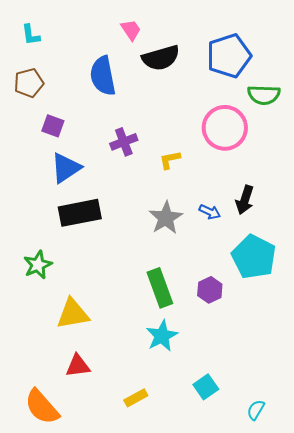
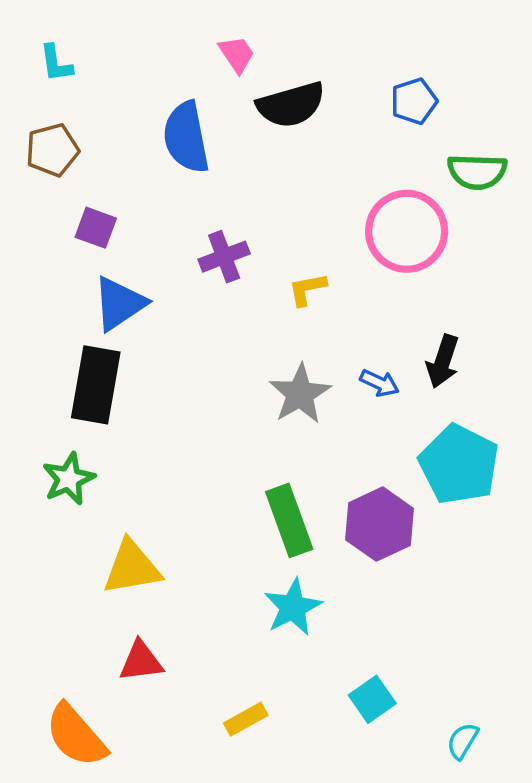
blue pentagon: (229, 56) -> (414, 101), size x0.6
black rectangle: (80, 213) -> (96, 385), moved, turned -69
purple hexagon: (210, 290) -> (379, 524), size x1.5

